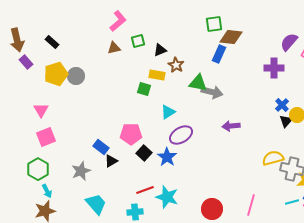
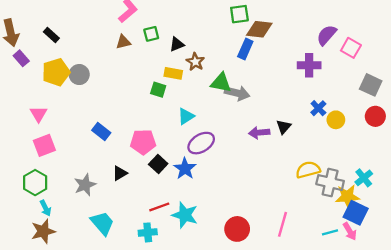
black triangle: (286, 121) -> (284, 127), moved
blue rectangle: (101, 147) -> (101, 131), moved
cyan line: (292, 202) -> (330, 232), moved

